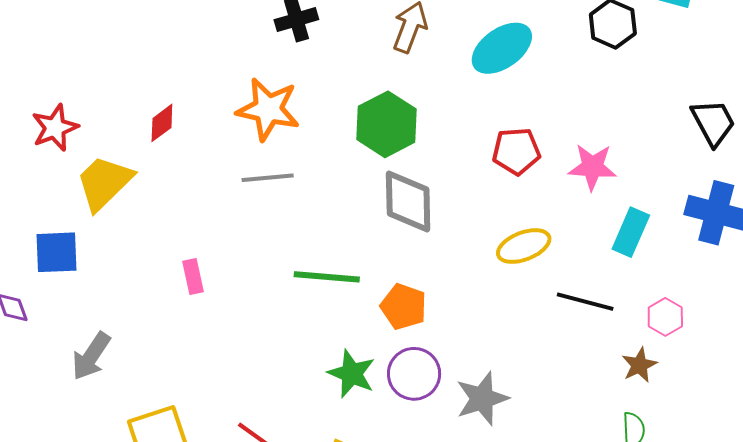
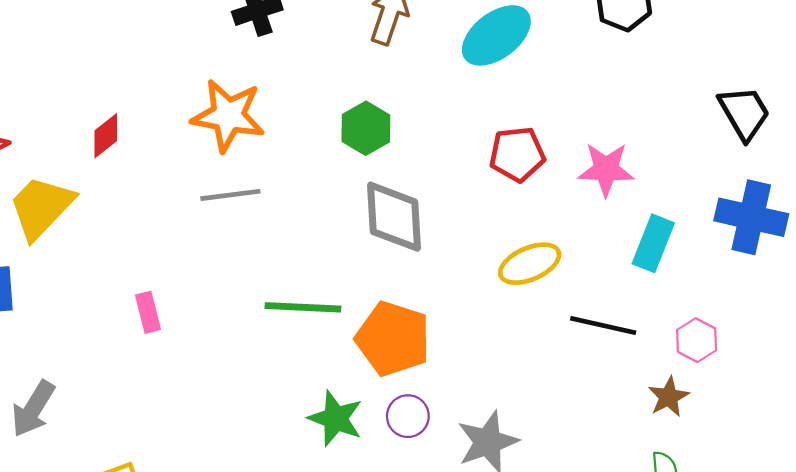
green hexagon: (386, 124) -> (366, 128), size x0.7
orange pentagon: (404, 307) -> (393, 339), size x1.4
purple circle: (414, 374) -> (408, 416), size x0.7

